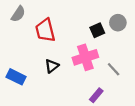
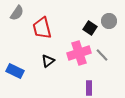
black square: (97, 30) -> (90, 28), turned -32
gray line: (114, 69) -> (102, 55), moved
purple rectangle: (96, 95) -> (89, 88), turned -40

